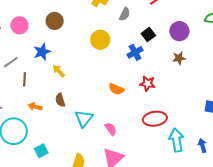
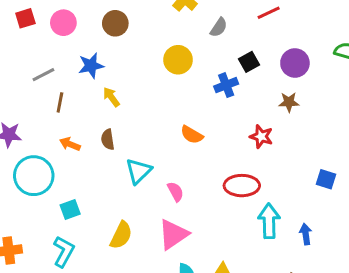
red star: (147, 84) -> (261, 137), moved

